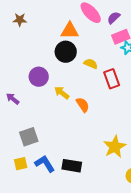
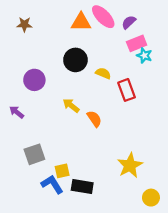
orange triangle: (70, 31) -> (81, 22), moved
purple circle: (39, 77) -> (34, 80), moved
yellow square: (21, 164) -> (62, 171), moved

